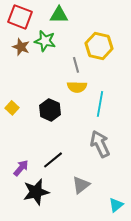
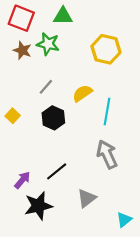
gray line: (76, 65) -> (46, 87), moved, turned 56
yellow semicircle: (77, 87) -> (82, 93), turned 144

